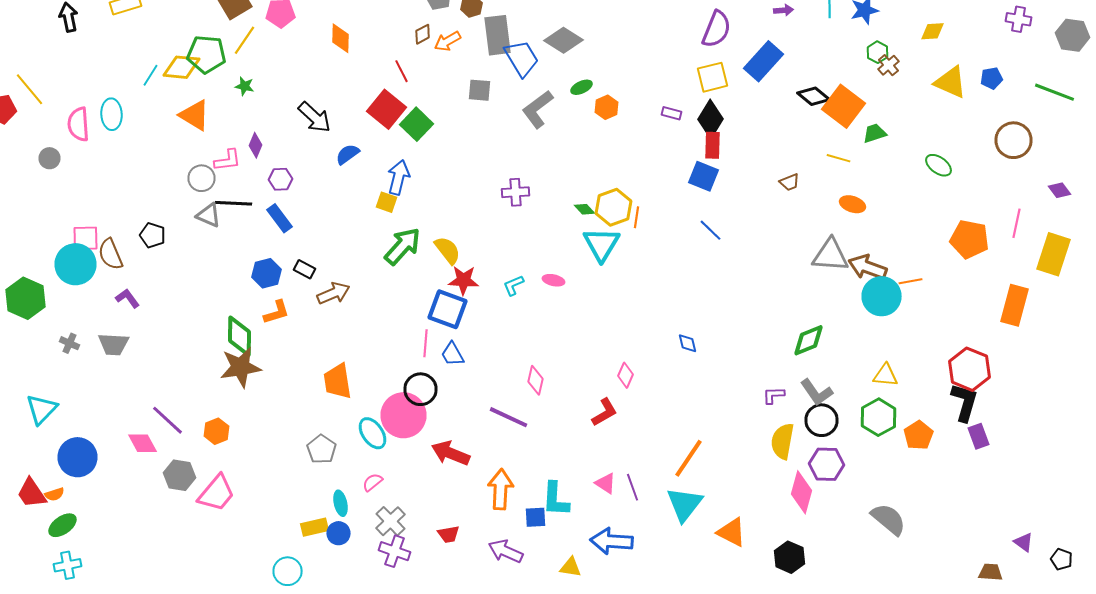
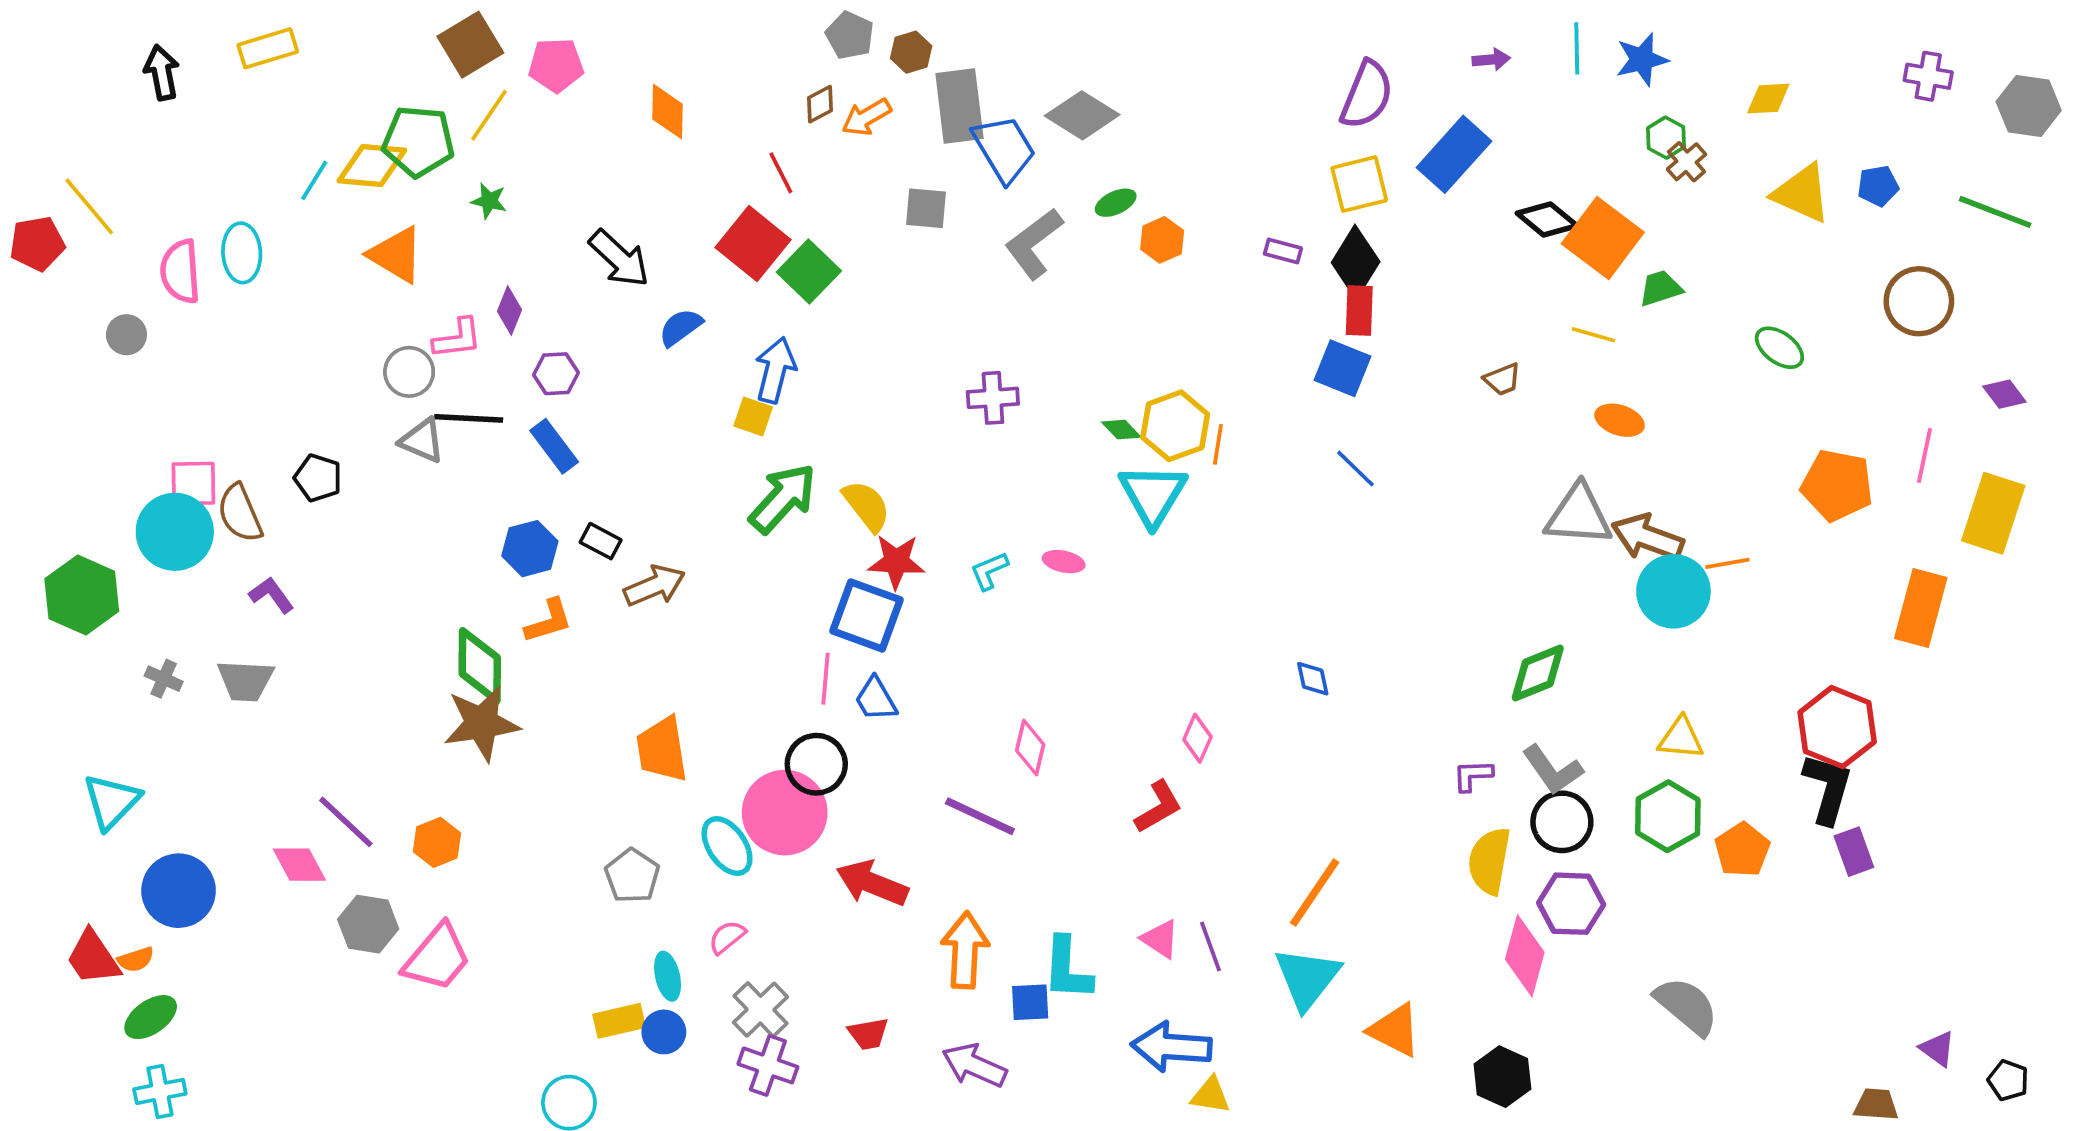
yellow triangle: (570, 567) -> (1210, 1095), moved

